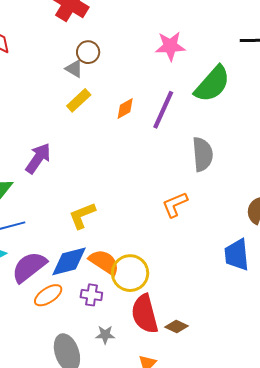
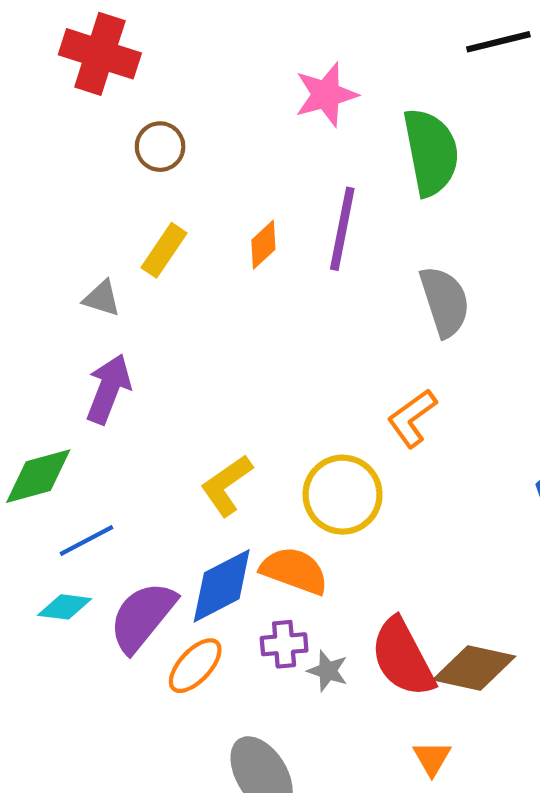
gray triangle: (74, 69) -> (102, 298), moved
green semicircle: (212, 84) -> (431, 152), turned -39
yellow circle: (130, 273) -> (343, 495), moved
brown diamond: (176, 326) -> (474, 668), size x1.6
gray star: (105, 335) -> (328, 671), moved, turned 30

